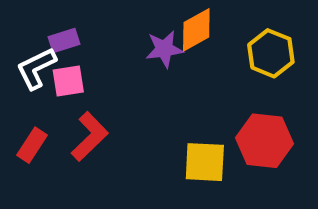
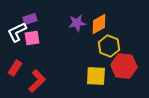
orange diamond: (196, 30) -> (99, 24), moved
yellow hexagon: (271, 53) -> (109, 46), moved
red L-shape: (90, 137) -> (37, 81), moved

